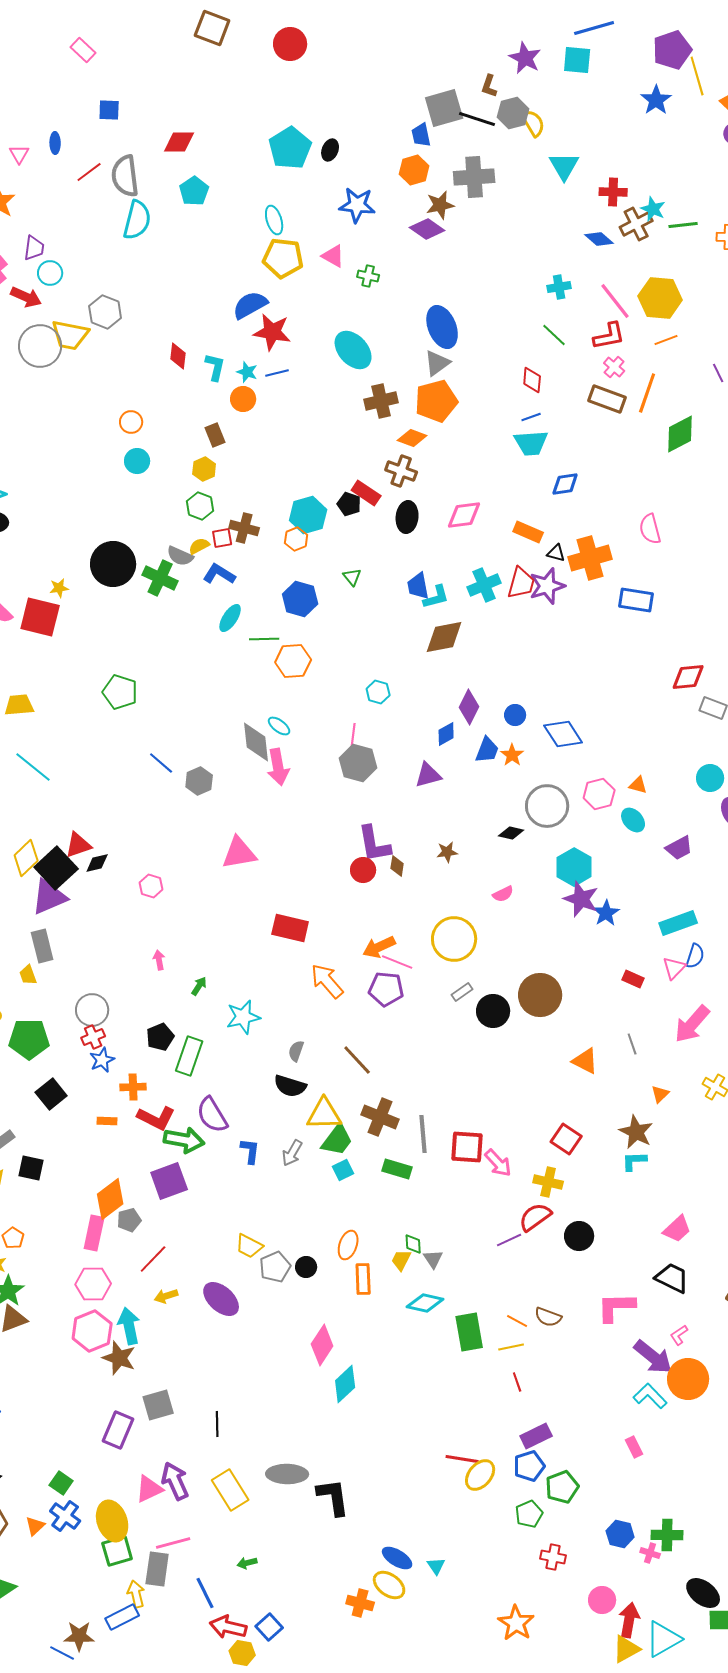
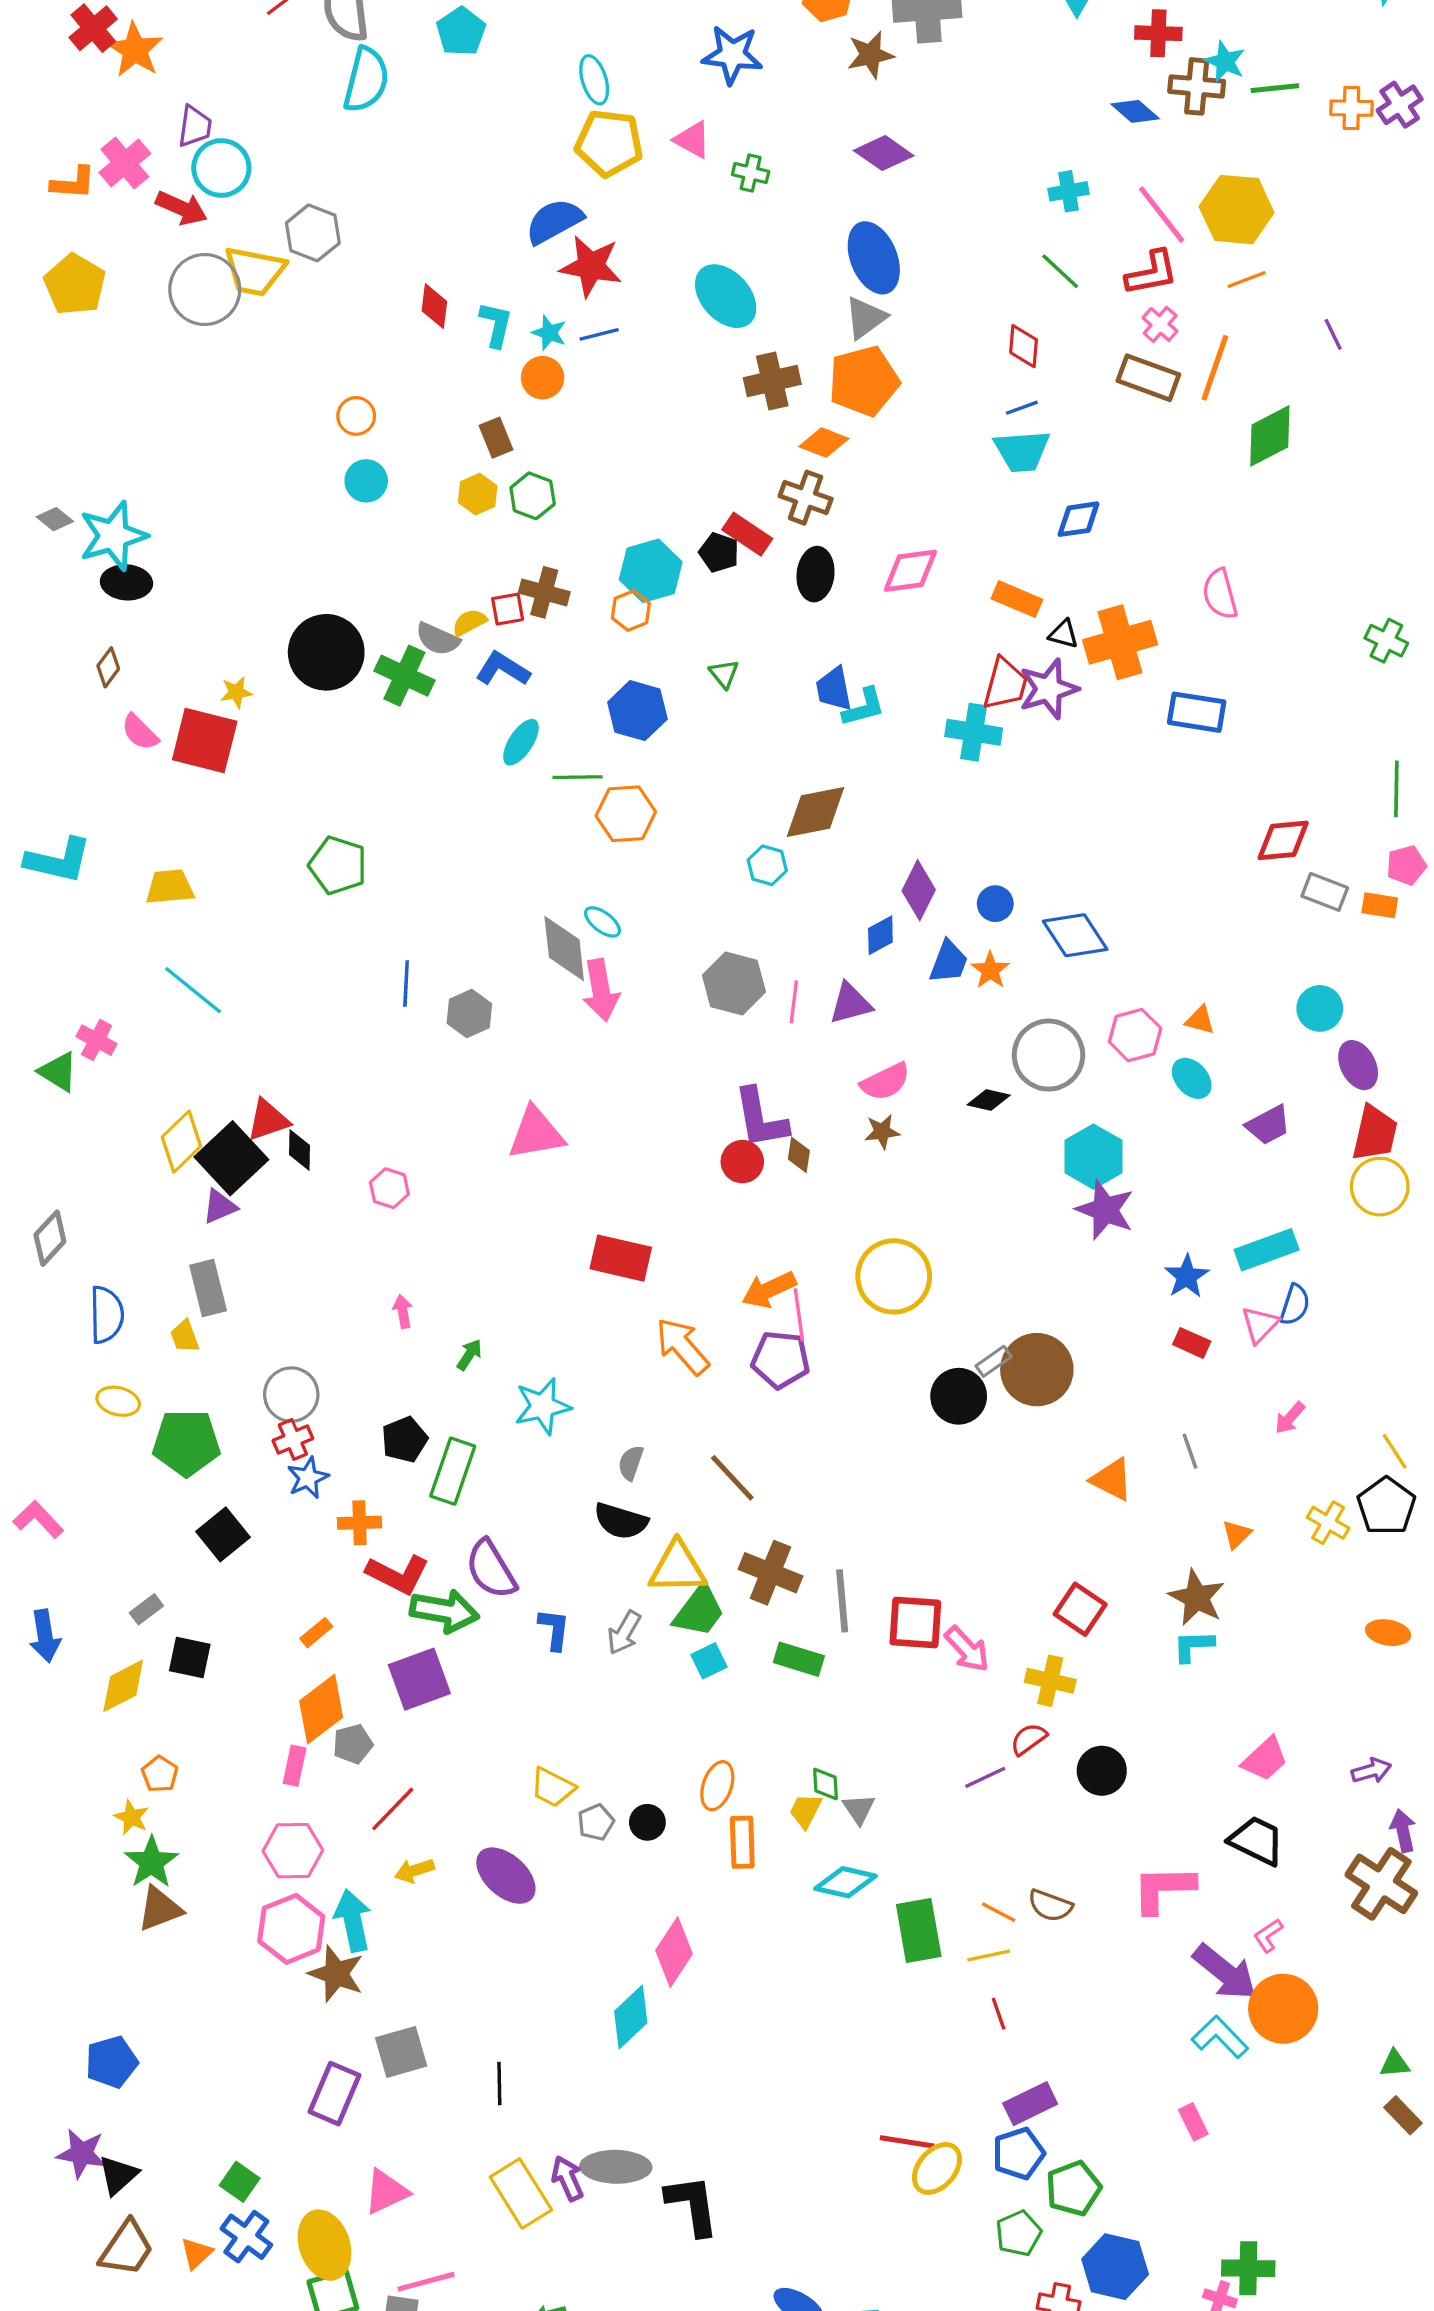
brown cross: (636, 224) -> (1197, 86), turned 32
purple diamond: (427, 229) -> (884, 153), moved
cyan circle: (50, 273) -> (221, 168), size x1.4
green hexagon: (200, 506) -> (533, 496), moved
cyan cross: (484, 585) -> (974, 732), moved, turned 32
brown diamond: (444, 637) -> (816, 812), moved
pink line: (353, 736) -> (794, 1002), moved
blue line: (161, 763) -> (406, 983), turned 52
black diamond: (97, 863) -> (300, 1150), turned -75
pink semicircle: (503, 894) -> (885, 1082), moved, size x1.4
purple triangle: (49, 897) -> (220, 1207), size x0.6
blue star: (606, 913) -> (1187, 1276), moved
pink line: (397, 962) -> (799, 1315), turned 60
gray rectangle: (462, 992) -> (994, 1361), moved
pink arrow: (692, 1024) -> (1290, 1418), size x0.5
orange rectangle: (107, 1121) -> (316, 1633), moved, turned -42
red semicircle: (535, 1217) -> (1029, 1739), size x0.7
pink rectangle: (94, 1233) -> (295, 1766), size x0.7
gray pentagon: (275, 1267) -> (596, 1822), size x0.7
cyan diamond: (345, 1384) -> (631, 2017), moved
purple arrow: (175, 1481) -> (568, 2178), moved, size x0.7
blue hexagon: (620, 1534) -> (1115, 2267), moved, size x1.4

